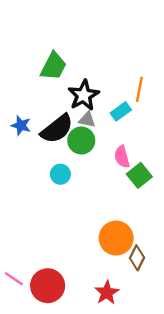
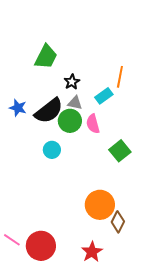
black star: (84, 95) -> (72, 82), size x0.6
pink semicircle: (122, 157) -> (93, 124), moved

